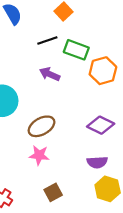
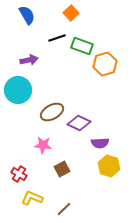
purple arrow: (50, 74) -> (29, 60), moved, turned 144
purple diamond: (101, 125) -> (79, 123), moved
pink star: (39, 155) -> (43, 145), moved

